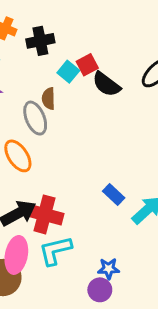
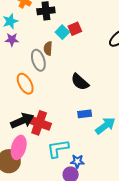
black semicircle: (106, 84) -> (80, 82), moved
blue rectangle: (114, 195) -> (85, 114), turned -56
cyan L-shape: (55, 251) -> (58, 149), moved

